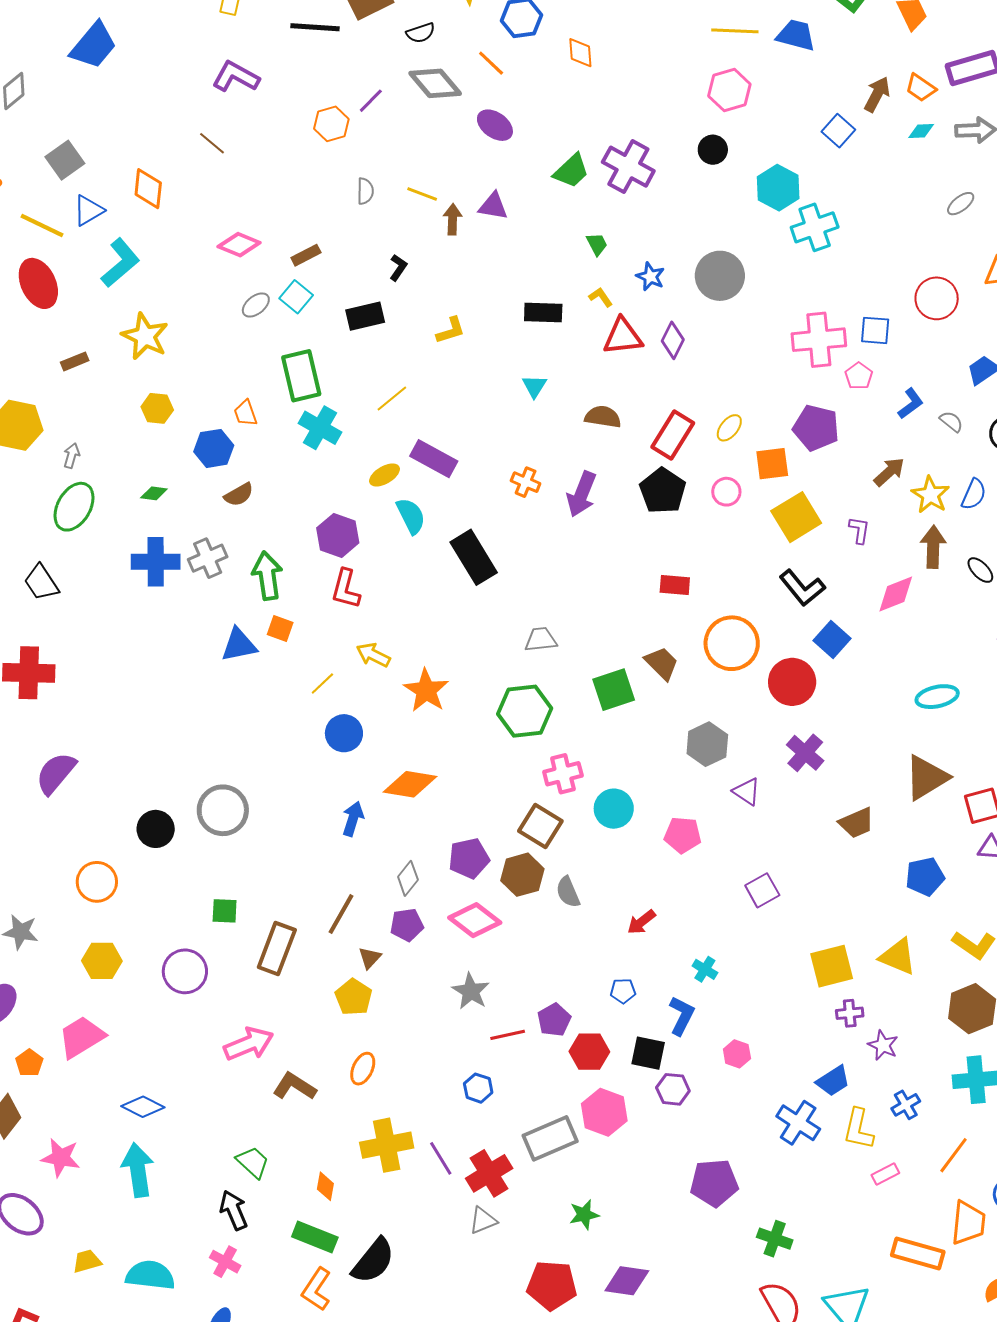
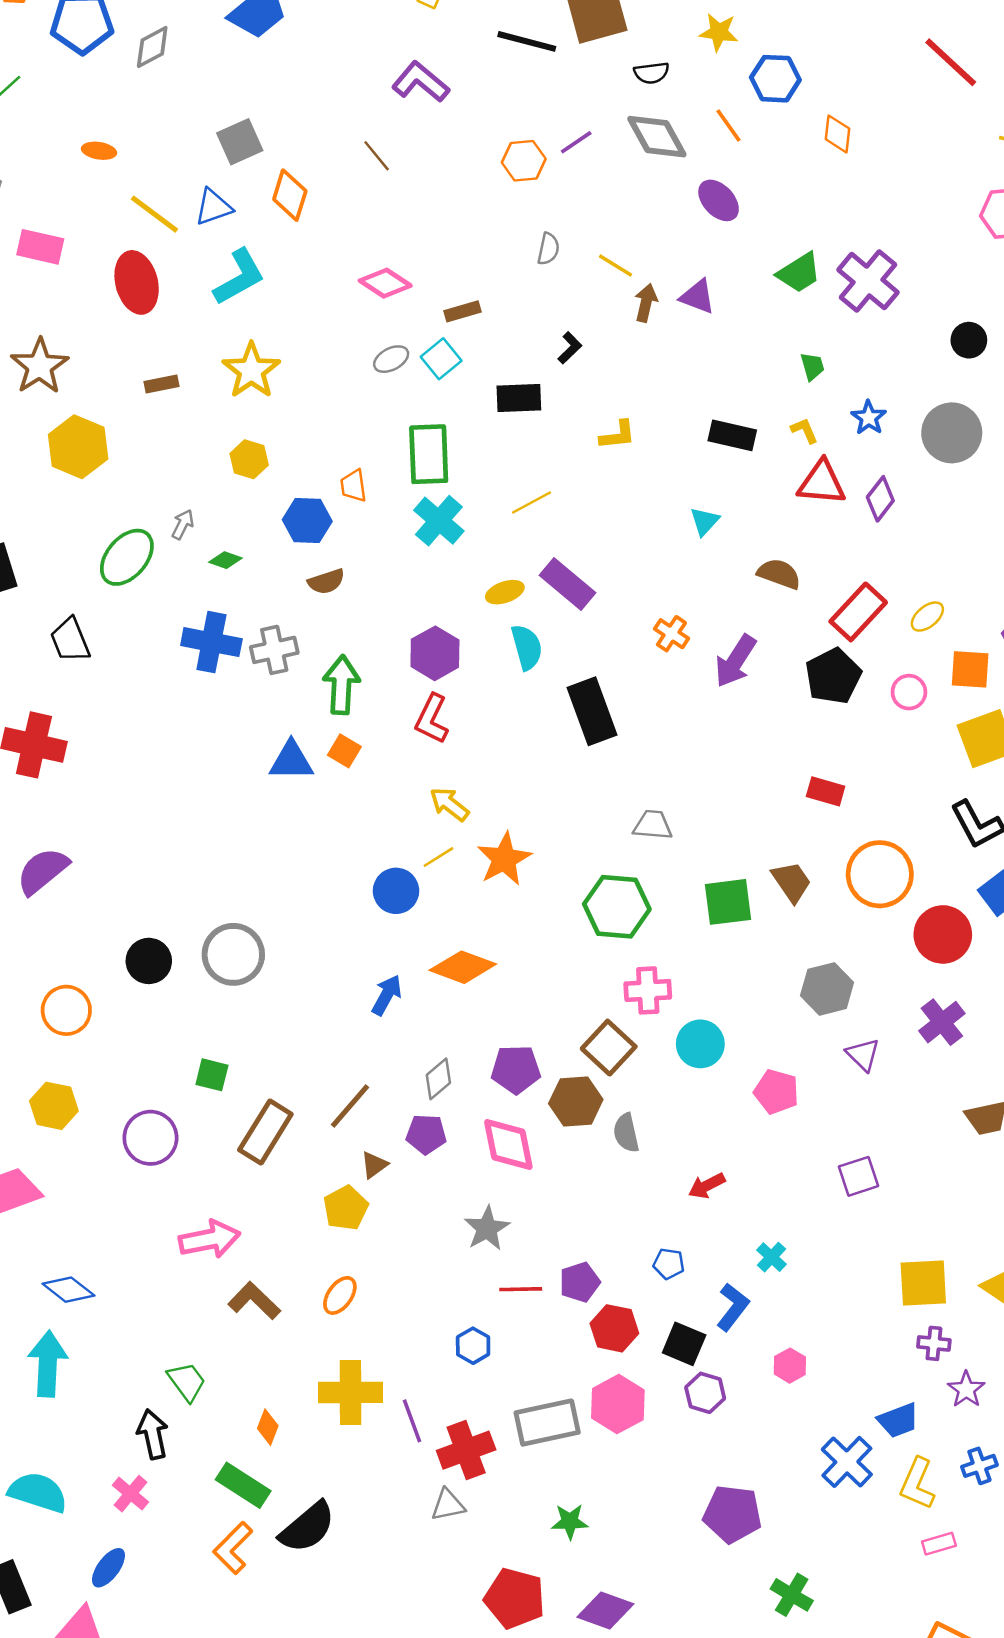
black circle: (713, 150) -> (969, 340), moved
gray square: (65, 160) -> (240, 142), moved
gray arrow: (71, 456) -> (183, 524), moved
yellow line: (322, 684) -> (438, 857), moved
pink diamond: (475, 920) -> (508, 1145), turned 30

